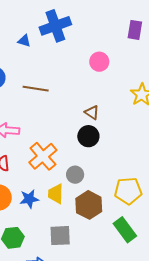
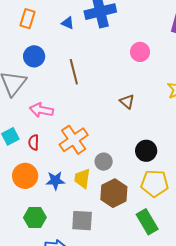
brown line: (36, 89) -> (74, 72), turned 60
black circle: (88, 136) -> (146, 151), moved

